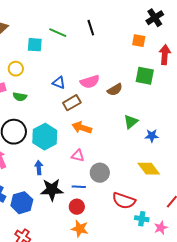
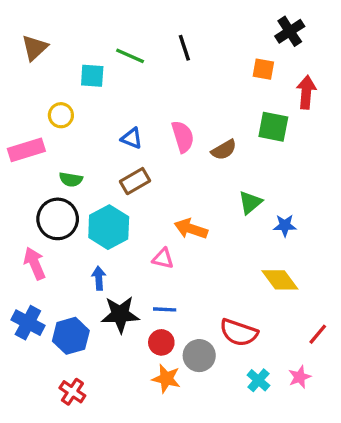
pink semicircle: (90, 82) -> (183, 137), turned -90
green semicircle: (20, 97) -> (71, 179), moved
brown rectangle: (72, 103) -> (135, 181), moved
orange arrow: (82, 128) -> (191, 229), moved
gray circle: (100, 173) -> (199, 356), moved
cyan cross: (142, 219) -> (258, 380), moved, turned 32

